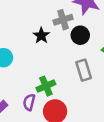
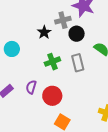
green cross: (46, 86) -> (52, 62), moved

